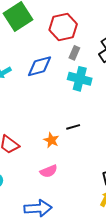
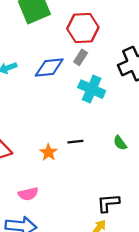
gray rectangle: (74, 53) -> (81, 57), moved
pink semicircle: (49, 171) -> (28, 194), moved

